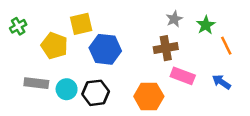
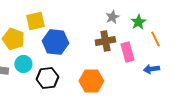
pink rectangle: (183, 76) -> (127, 52), moved, turned 54
blue arrow: (221, 82) -> (151, 69), turned -42
cyan circle: (67, 89) -> (23, 64), moved

